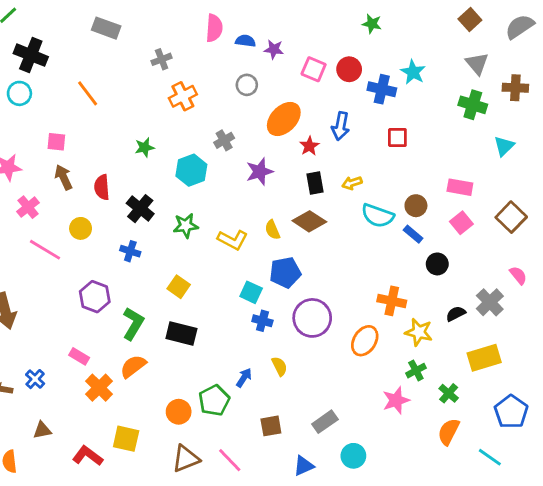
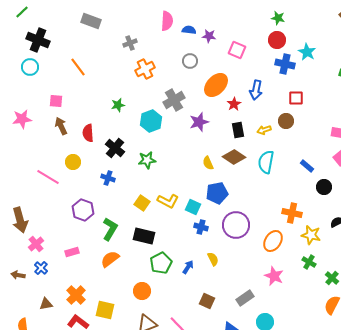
red circle: (349, 69) -> (277, 40), moved
gray cross: (224, 140) -> (174, 100), size x1.5
brown circle: (416, 206) -> (286, 121), moved
pink cross: (28, 207) -> (36, 244), moved
cyan semicircle: (378, 216) -> (266, 162), moved, turned 80
yellow L-shape: (233, 240) -> (168, 201), moved
pink rectangle: (79, 356) -> (72, 252), turned -48
green cross: (416, 371) -> (309, 262), turned -32
orange cross: (99, 388) -> (76, 295), moved
green pentagon: (214, 400) -> (161, 263), moved
pink star: (396, 400) -> (274, 276), moved, turned -30
brown square: (271, 426) -> (207, 301), turned 35

